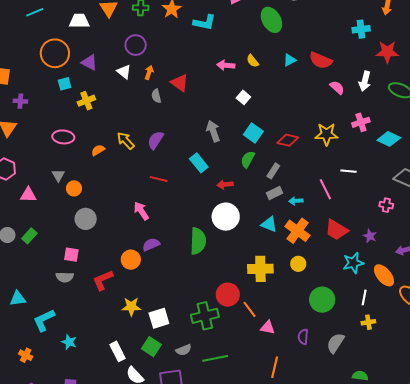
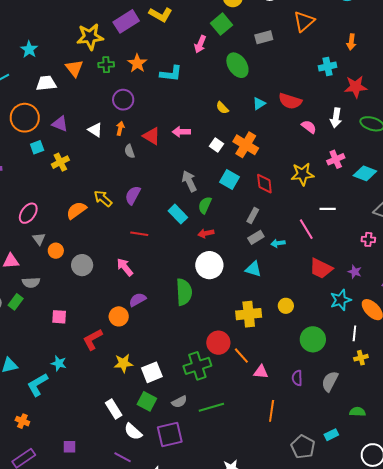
purple circle: (136, 45) -> (123, 100), moved
pink arrow: (226, 65) -> (181, 132), moved
pink ellipse: (63, 137) -> (28, 213), moved, turned -55
red diamond: (288, 140) -> (264, 184), turned 75
orange semicircle: (98, 150) -> (76, 210), size x1.5
green semicircle: (248, 159) -> (205, 205), moved
gray circle: (86, 219) -> (82, 265), moved
orange cross: (298, 231) -> (246, 145), moved
gray semicircle: (65, 277) -> (31, 282), moved
cyan star: (69, 342) -> (59, 363), moved

